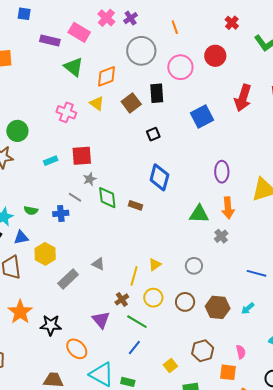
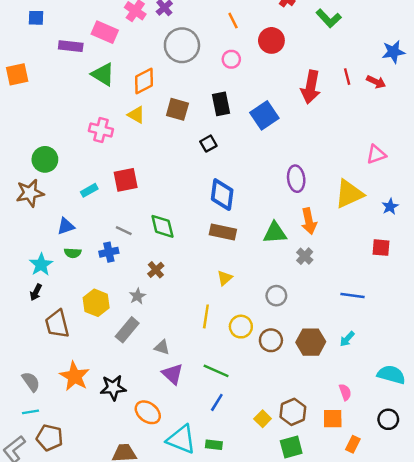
orange line: (175, 27) -> (233, 21), moved
pink circle: (180, 67) -> (231, 59), size x0.6
black rectangle: (157, 93) -> (221, 104), moved
brown square: (131, 103) -> (177, 109), turned -30
gray star: (90, 179) -> (137, 296), moved
brown rectangle: (136, 205) -> (223, 232), moved, size x1.5
blue triangle: (21, 237) -> (66, 226), moved
gray triangle: (98, 264) -> (162, 347), moved
yellow triangle: (155, 265) -> (225, 278), moved
yellow circle: (153, 298) -> (241, 327), moved
brown cross: (122, 299) -> (156, 270), moved
brown hexagon: (203, 351) -> (293, 412), moved

